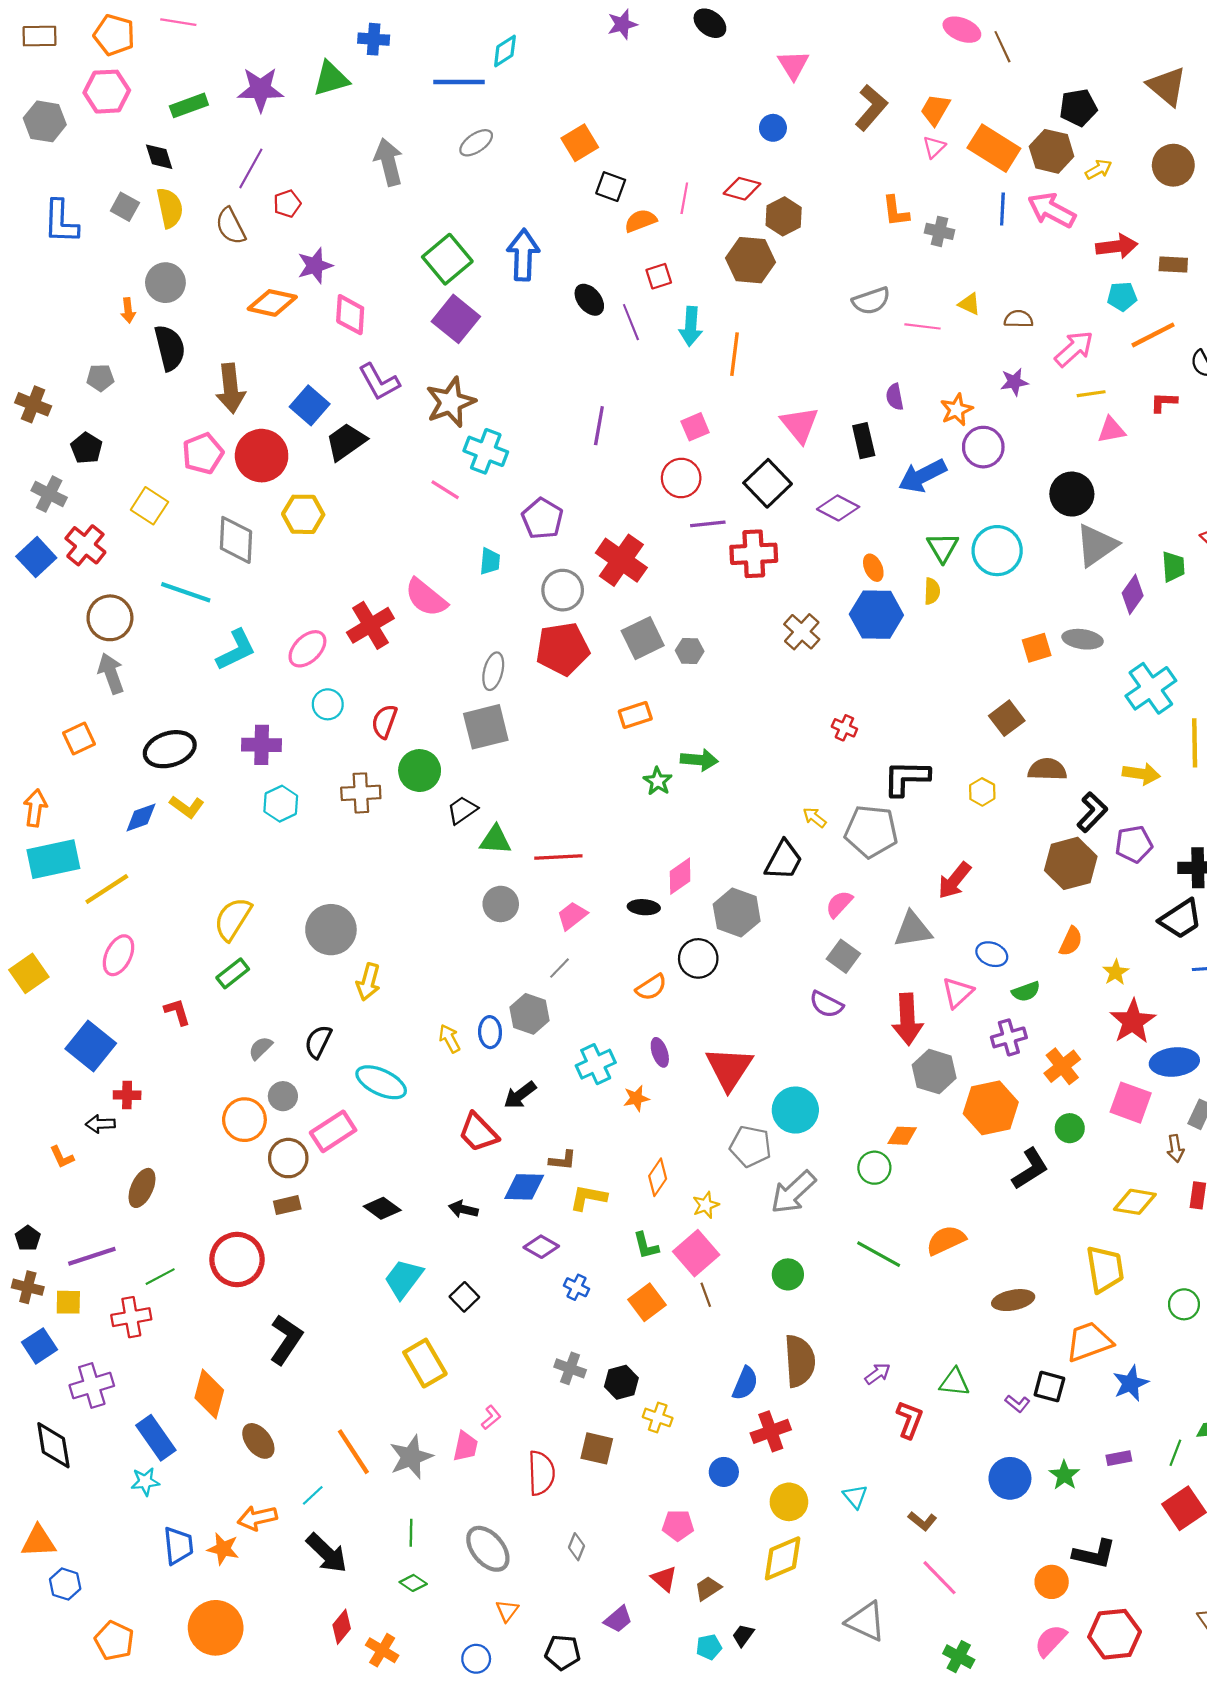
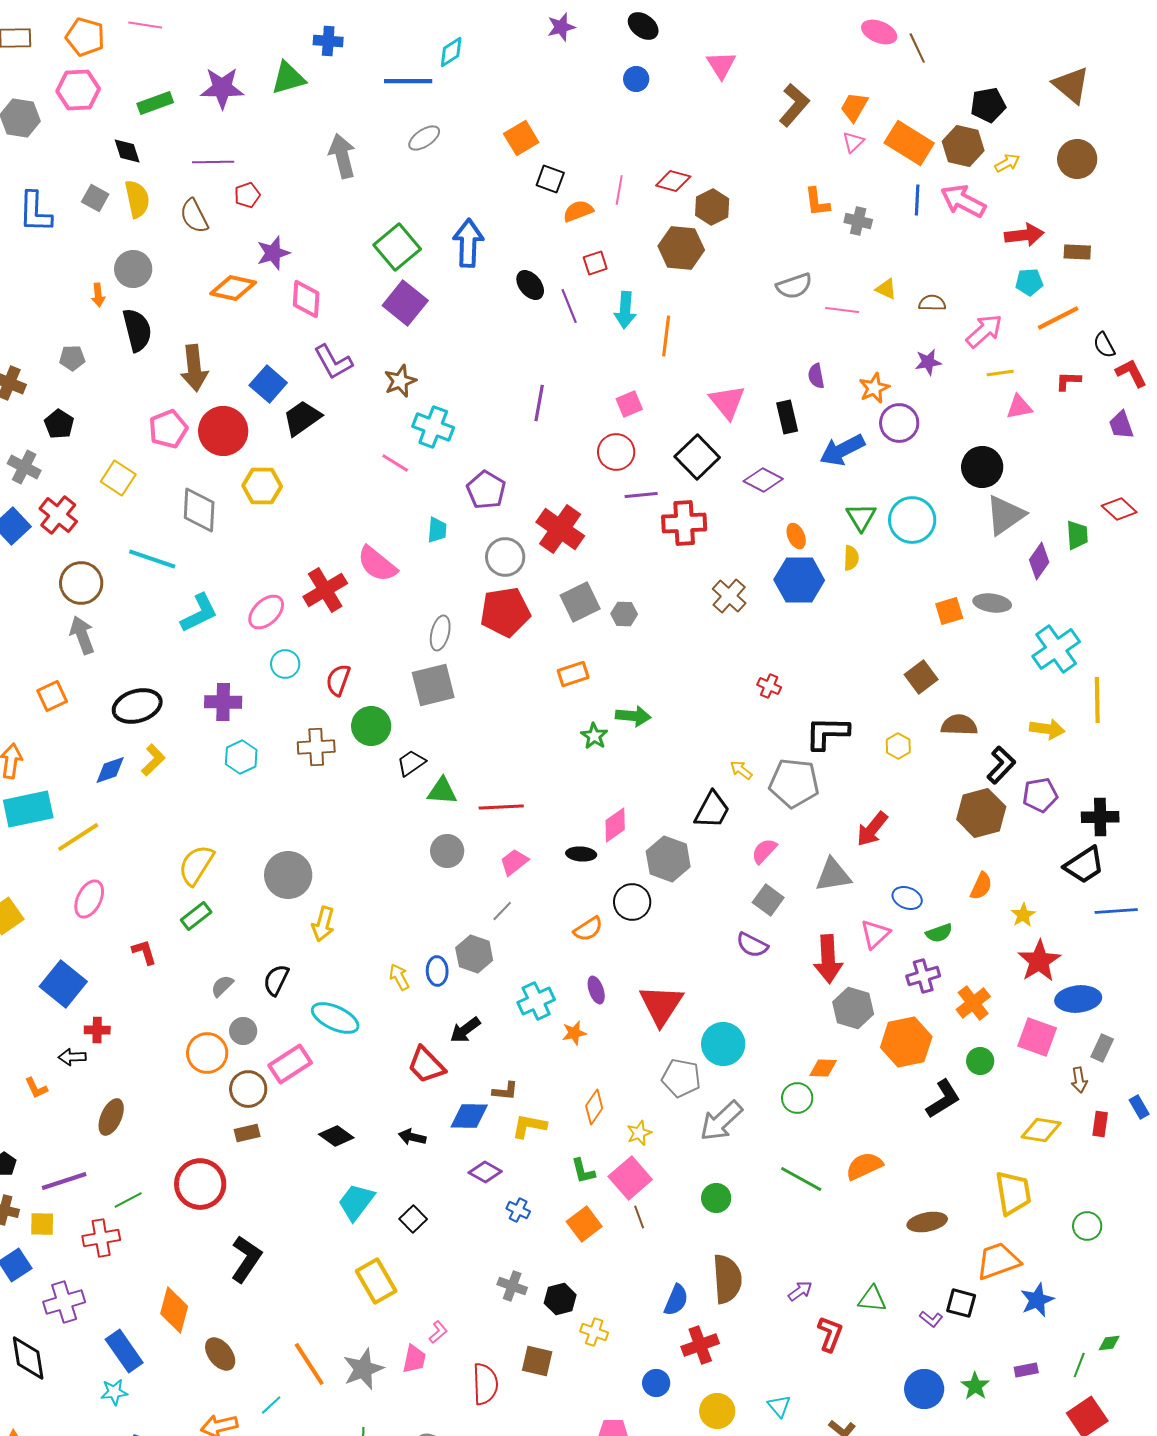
blue circle: (773, 128) -> (636, 79), moved
purple line: (251, 168) -> (213, 162), turned 60
brown star: (451, 402) -> (400, 381), size x0.7
yellow L-shape: (187, 807) -> (153, 760), turned -80

